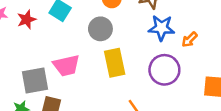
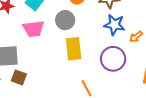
pink trapezoid: (66, 66) -> (34, 29), moved

